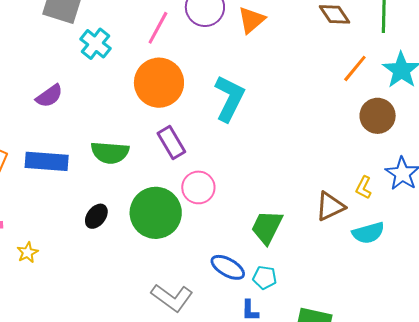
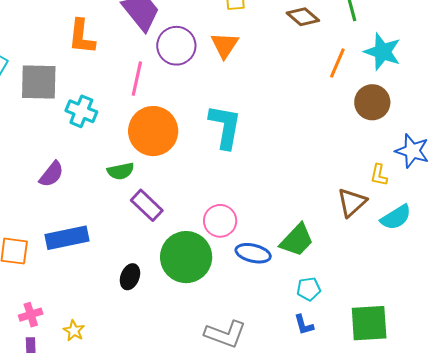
purple rectangle: (171, 142) -> (147, 205), moved
green semicircle: (110, 153) -> (121, 171), moved, size x0.7
green trapezoid: (267, 227) -> (297, 240), turned -147
blue ellipse: (228, 267) -> (253, 253), moved

